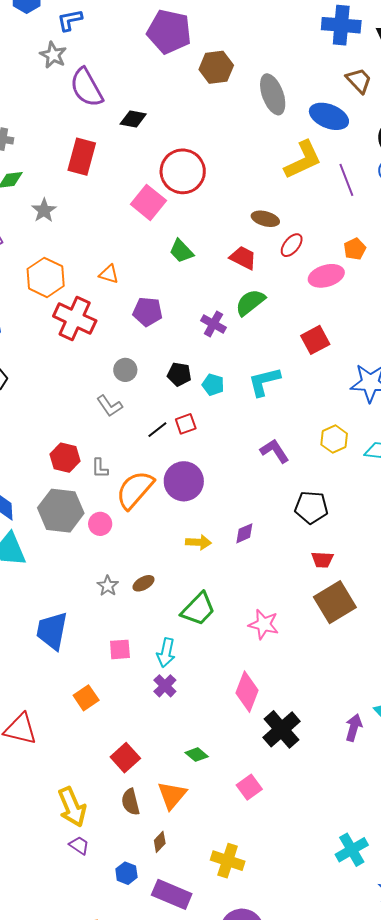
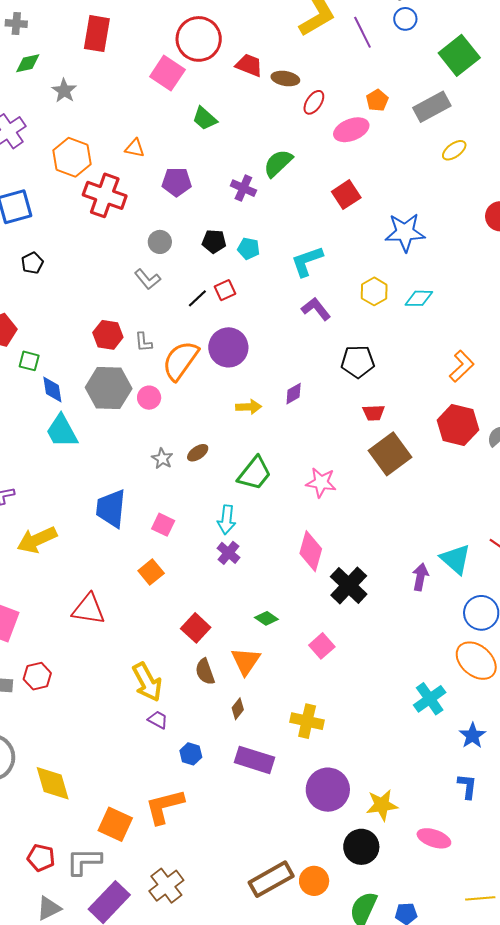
red trapezoid: (243, 258) -> (249, 65), moved
cyan L-shape: (264, 382) -> (307, 261), moved
pink square: (120, 649) -> (163, 525), moved, turned 35
blue hexagon: (126, 873) -> (191, 754), moved

